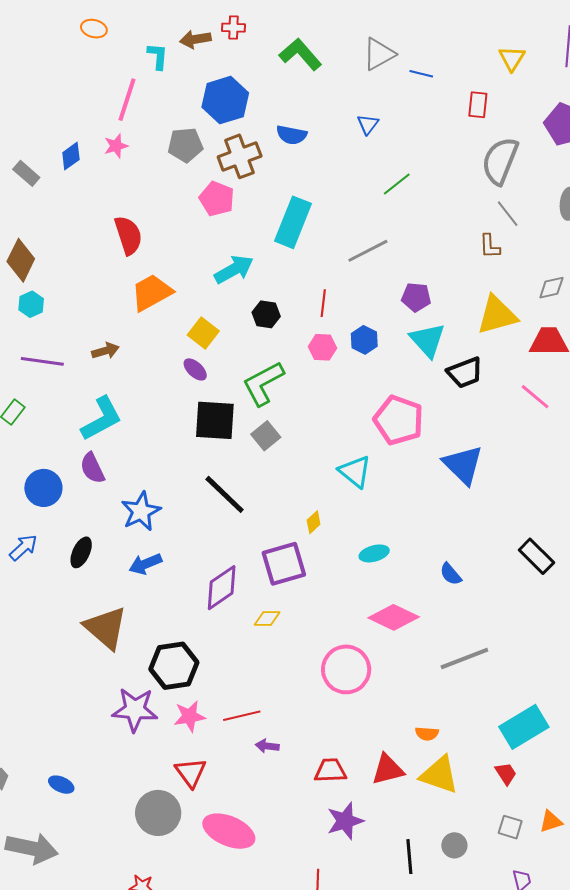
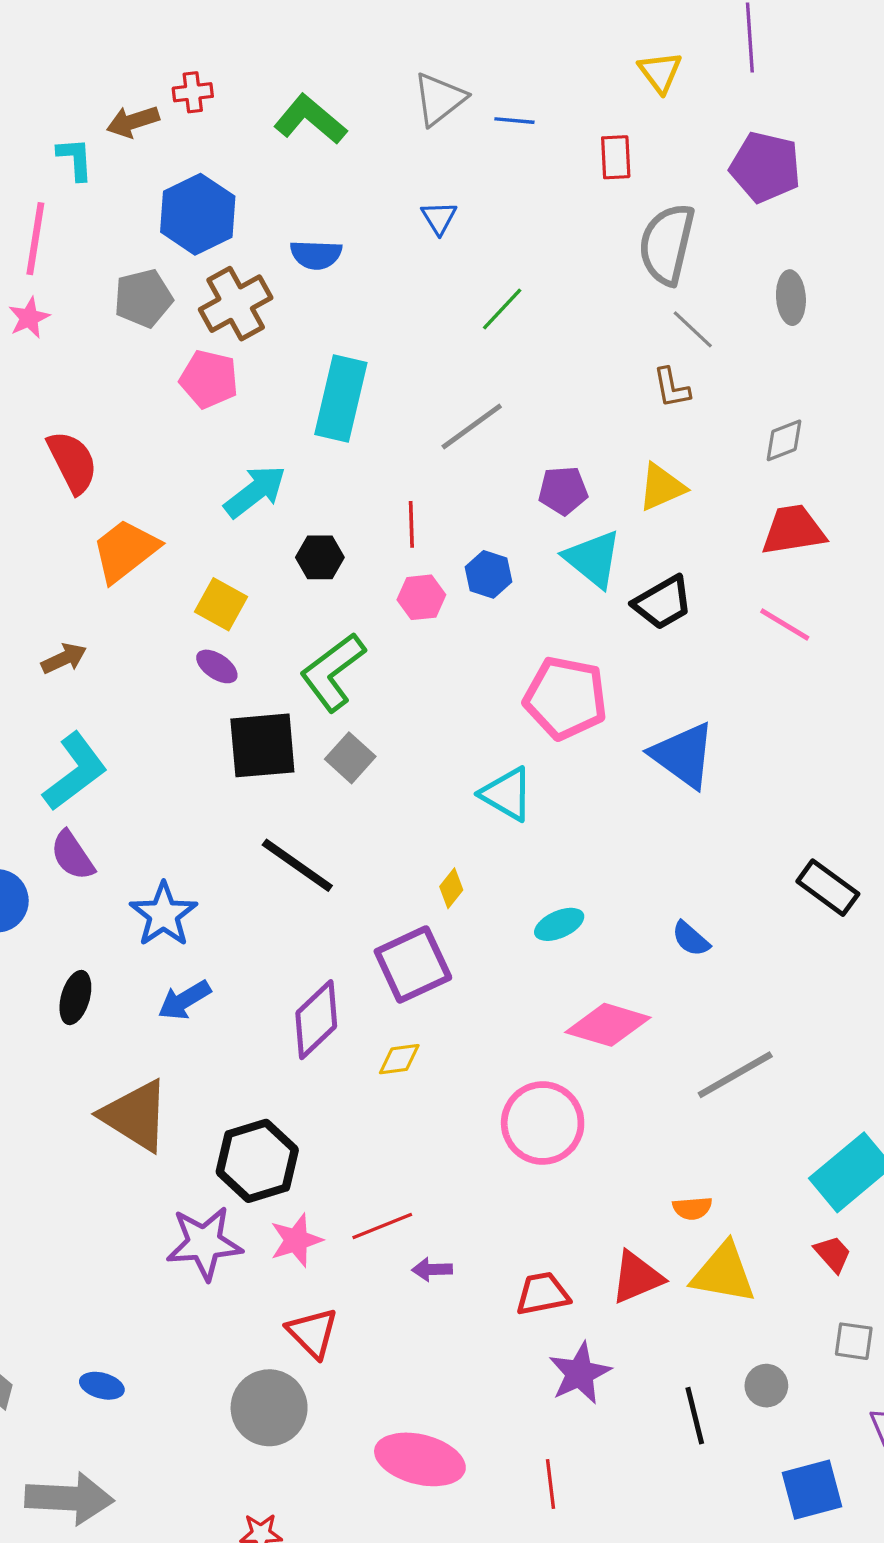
yellow triangle: (497, 315) -> (662, 487), moved, size x0.7
pink ellipse: (229, 831) -> (420, 1459), moved

